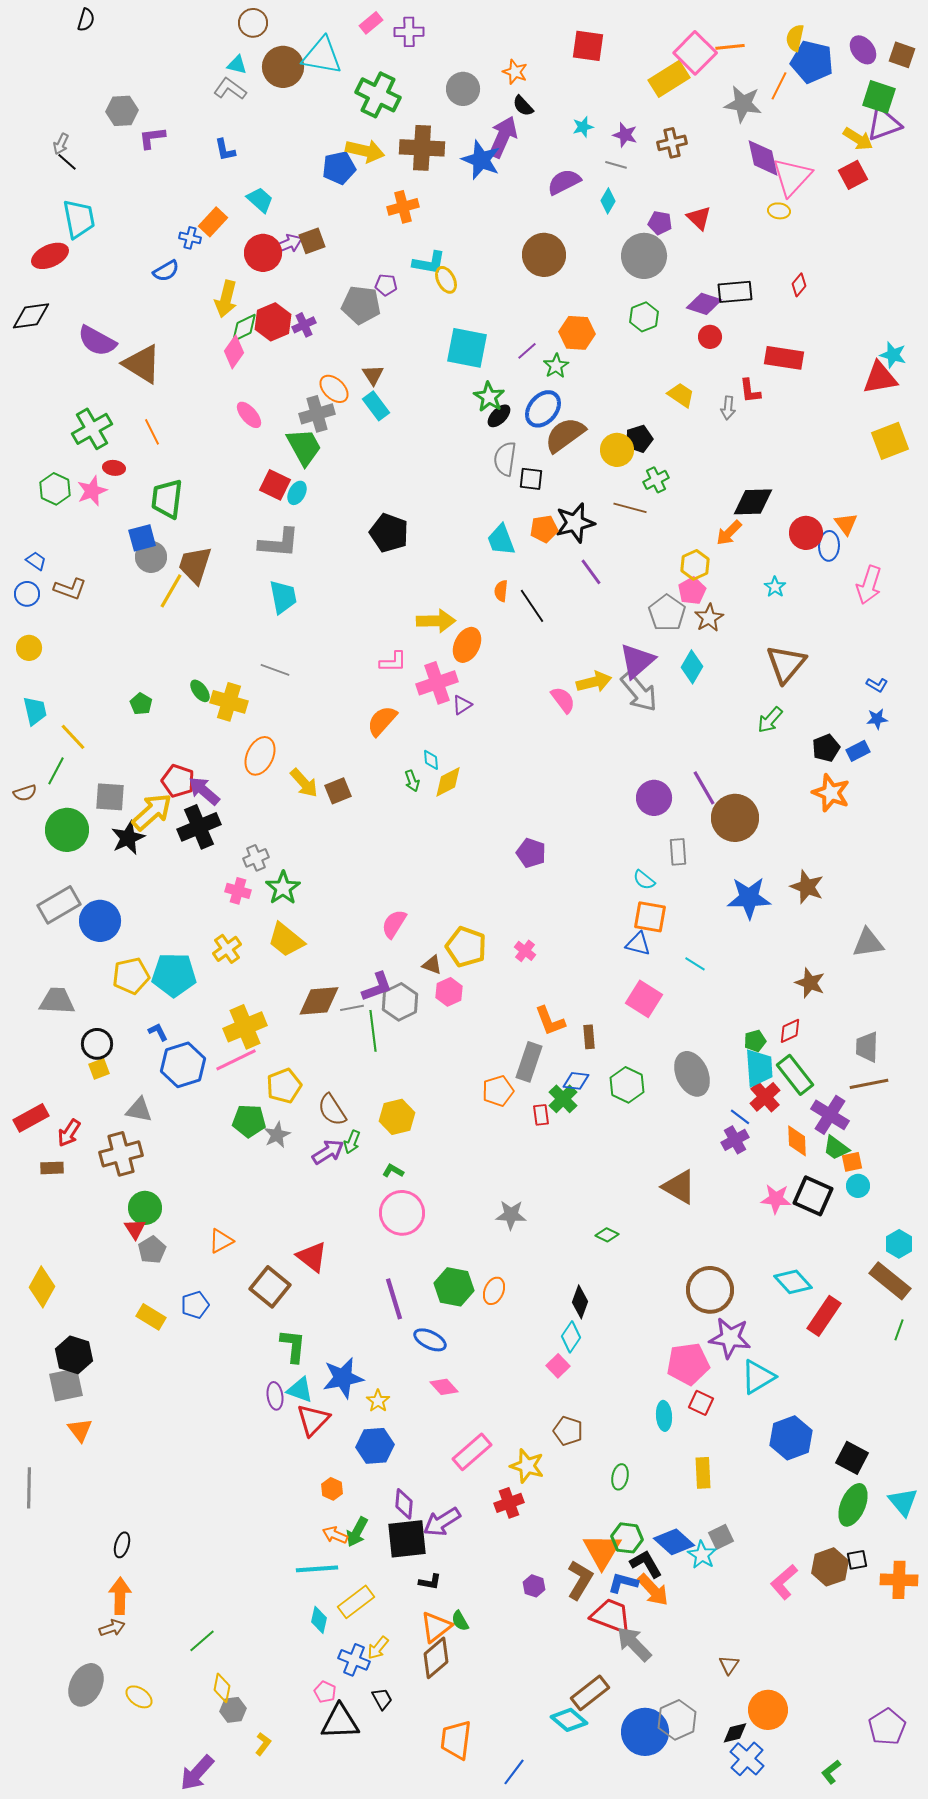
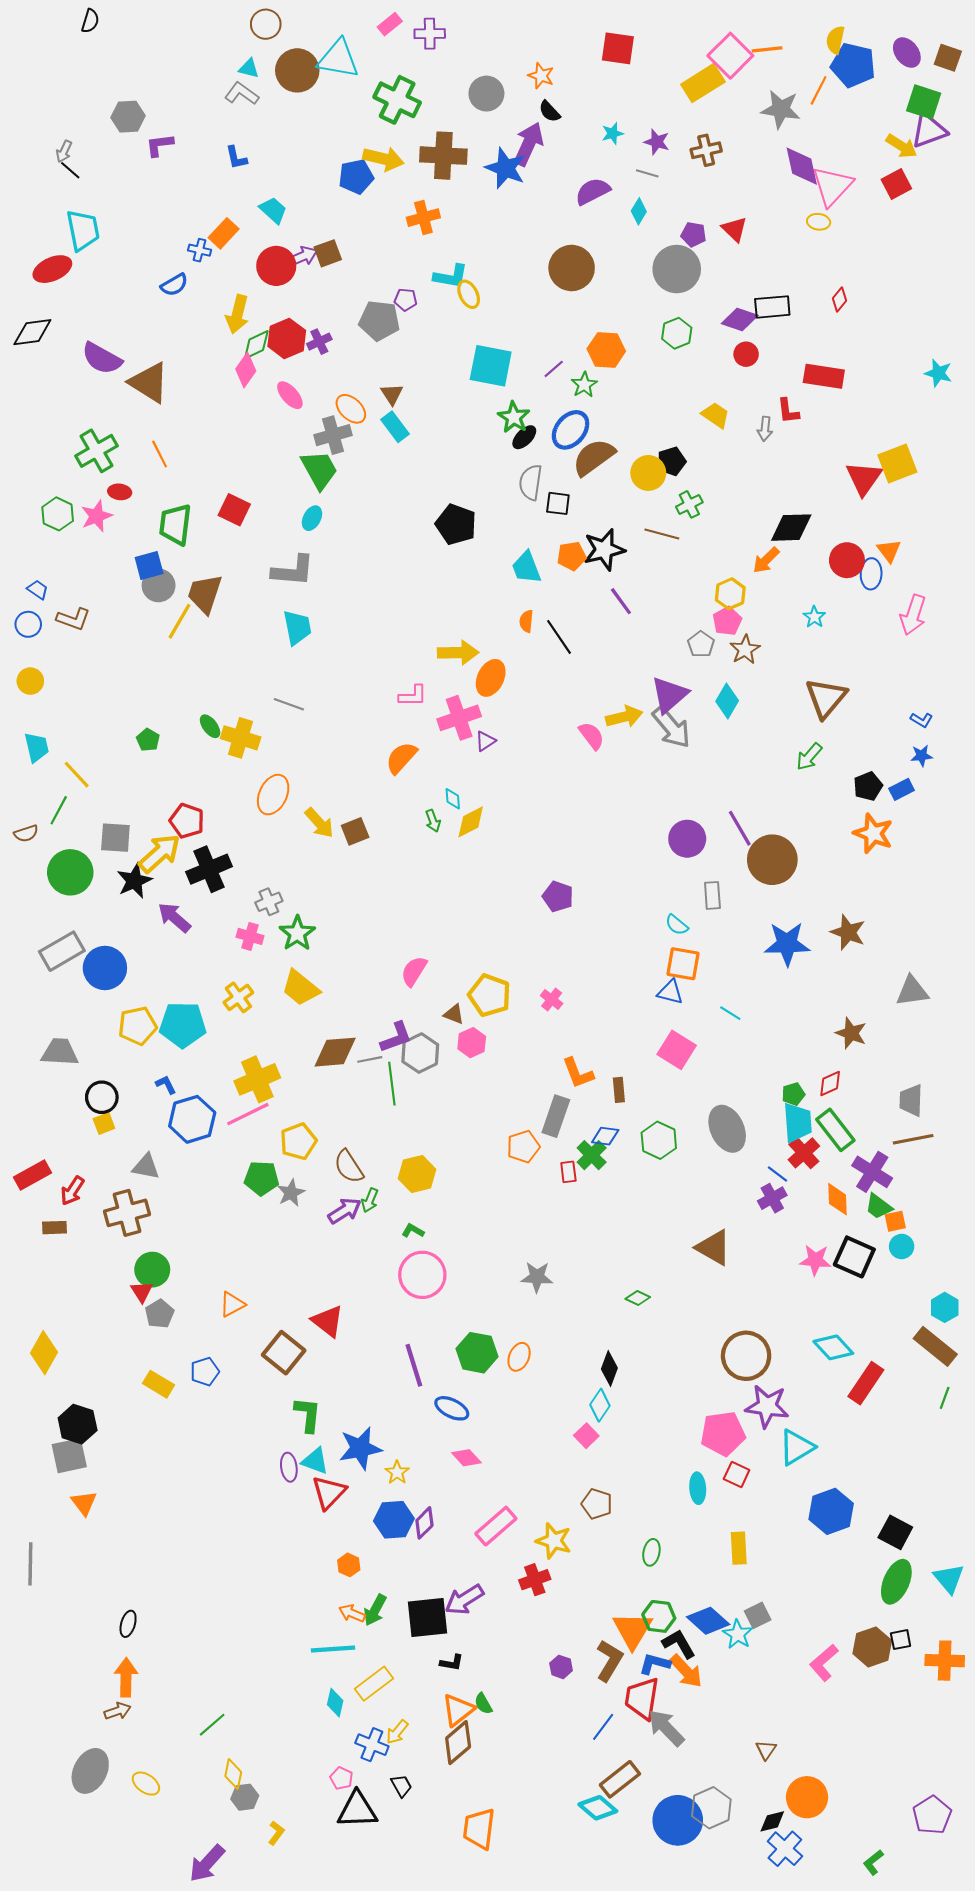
red triangle: (880, 378) -> (864, 478), moved, turned -45
pink ellipse: (249, 415) -> (290, 395), moved
yellow square: (890, 441) -> (897, 463), moved
red square: (275, 485) -> (234, 510), moved
black pentagon: (389, 533) -> (456, 524), moved
gray pentagon: (667, 613) -> (701, 644), size x0.7
purple arrow: (204, 791) -> (174, 918), moved
purple diamond: (404, 1504) -> (424, 1523), moved, turned 40
red trapezoid: (611, 1616) -> (642, 1698), turned -102
blue line: (514, 1772) -> (603, 1727), moved

